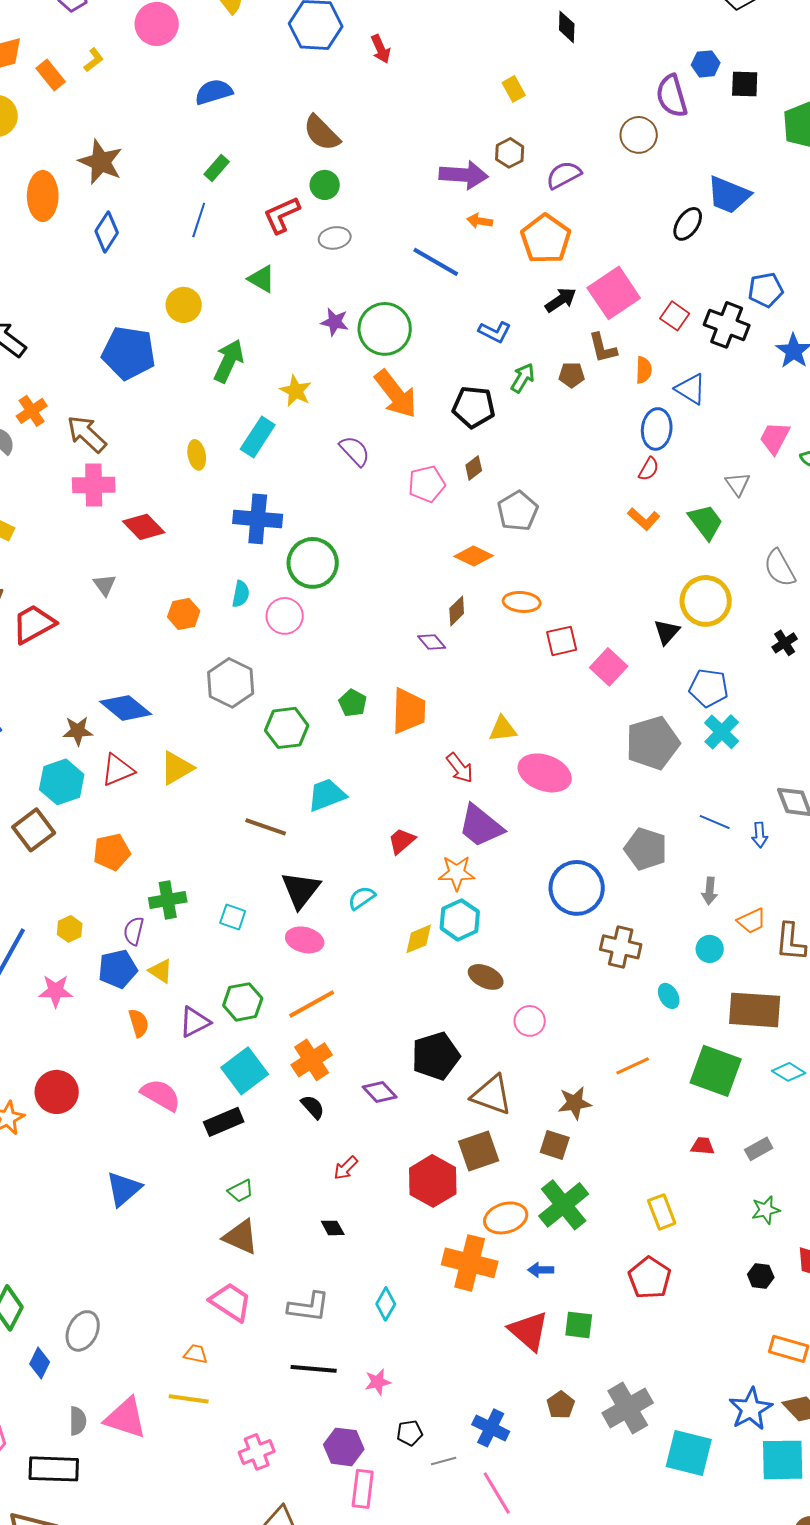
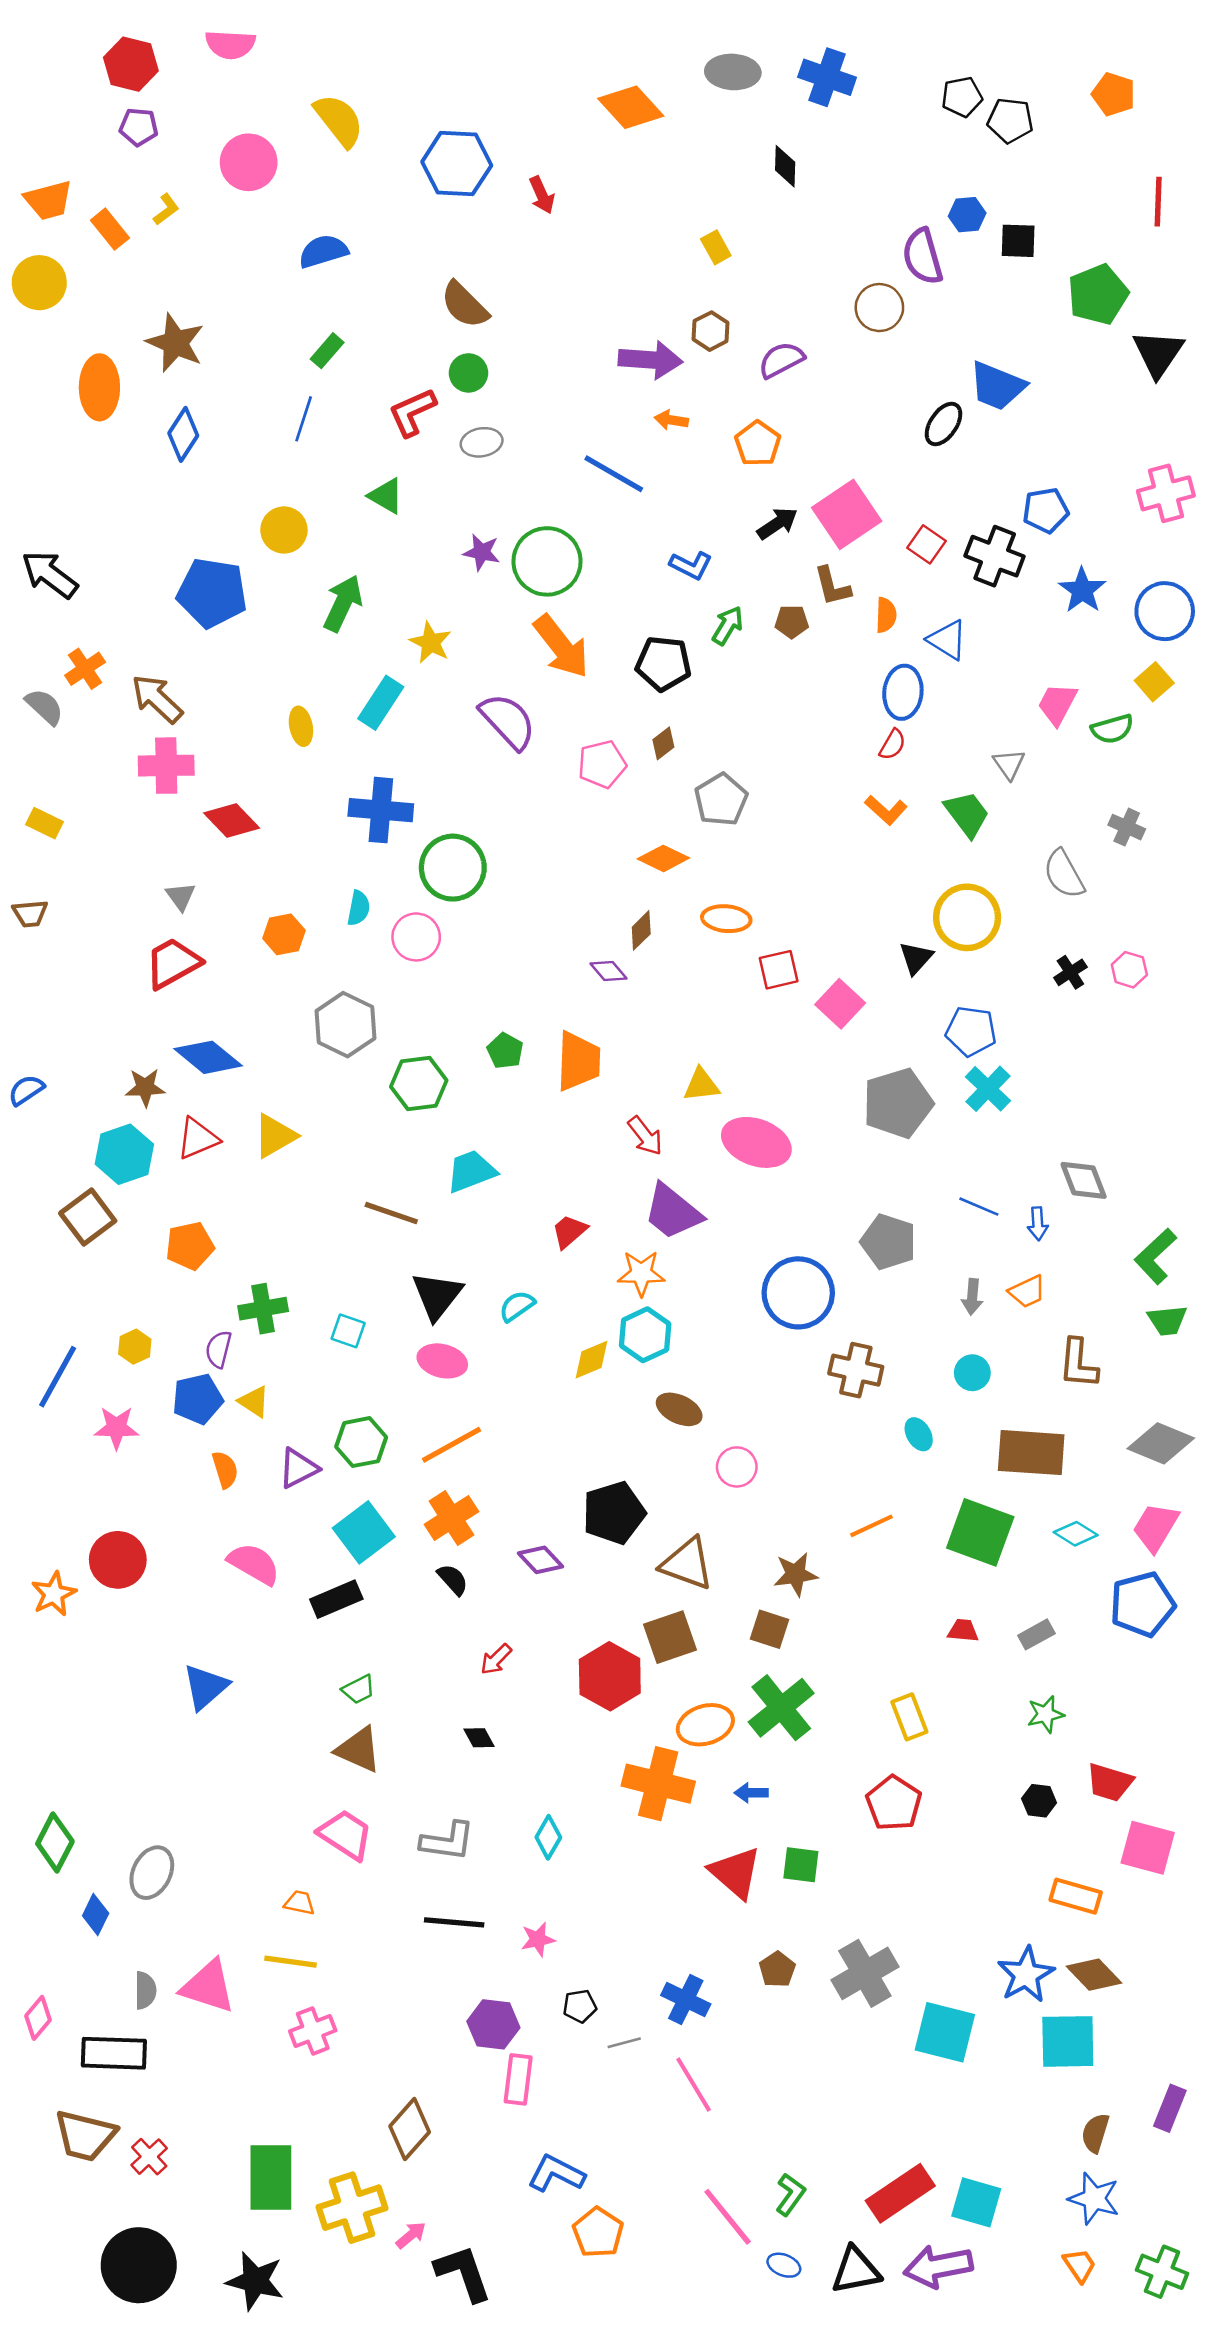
orange pentagon: (546, 239) -> (758, 444), size x0.7
purple semicircle: (355, 451) -> (508, 721), size x1.4
red trapezoid: (34, 624) -> (173, 963), moved
orange trapezoid: (752, 921) -> (1027, 1292), moved
pink cross: (257, 1452) -> (313, 2031), moved

